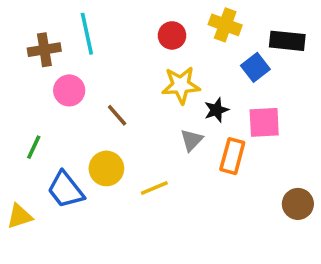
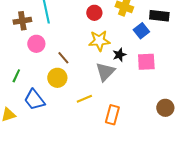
gray triangle: (192, 140) -> (105, 72), size x1.5
orange rectangle: (232, 156) -> (112, 115), moved
yellow circle: (106, 168) -> (57, 78), moved

